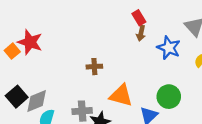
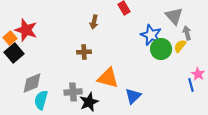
brown arrow: (141, 33) -> (94, 22), moved
black square: (17, 97) -> (14, 53), moved
green circle: (169, 97) -> (161, 49), moved

